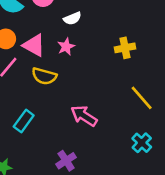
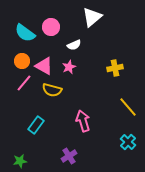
pink arrow: (84, 116) -> (83, 121), turned 40

